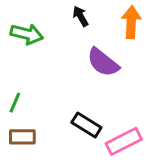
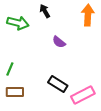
black arrow: (81, 16) -> (45, 11), moved
purple semicircle: (103, 62) -> (59, 42), moved, size x0.6

